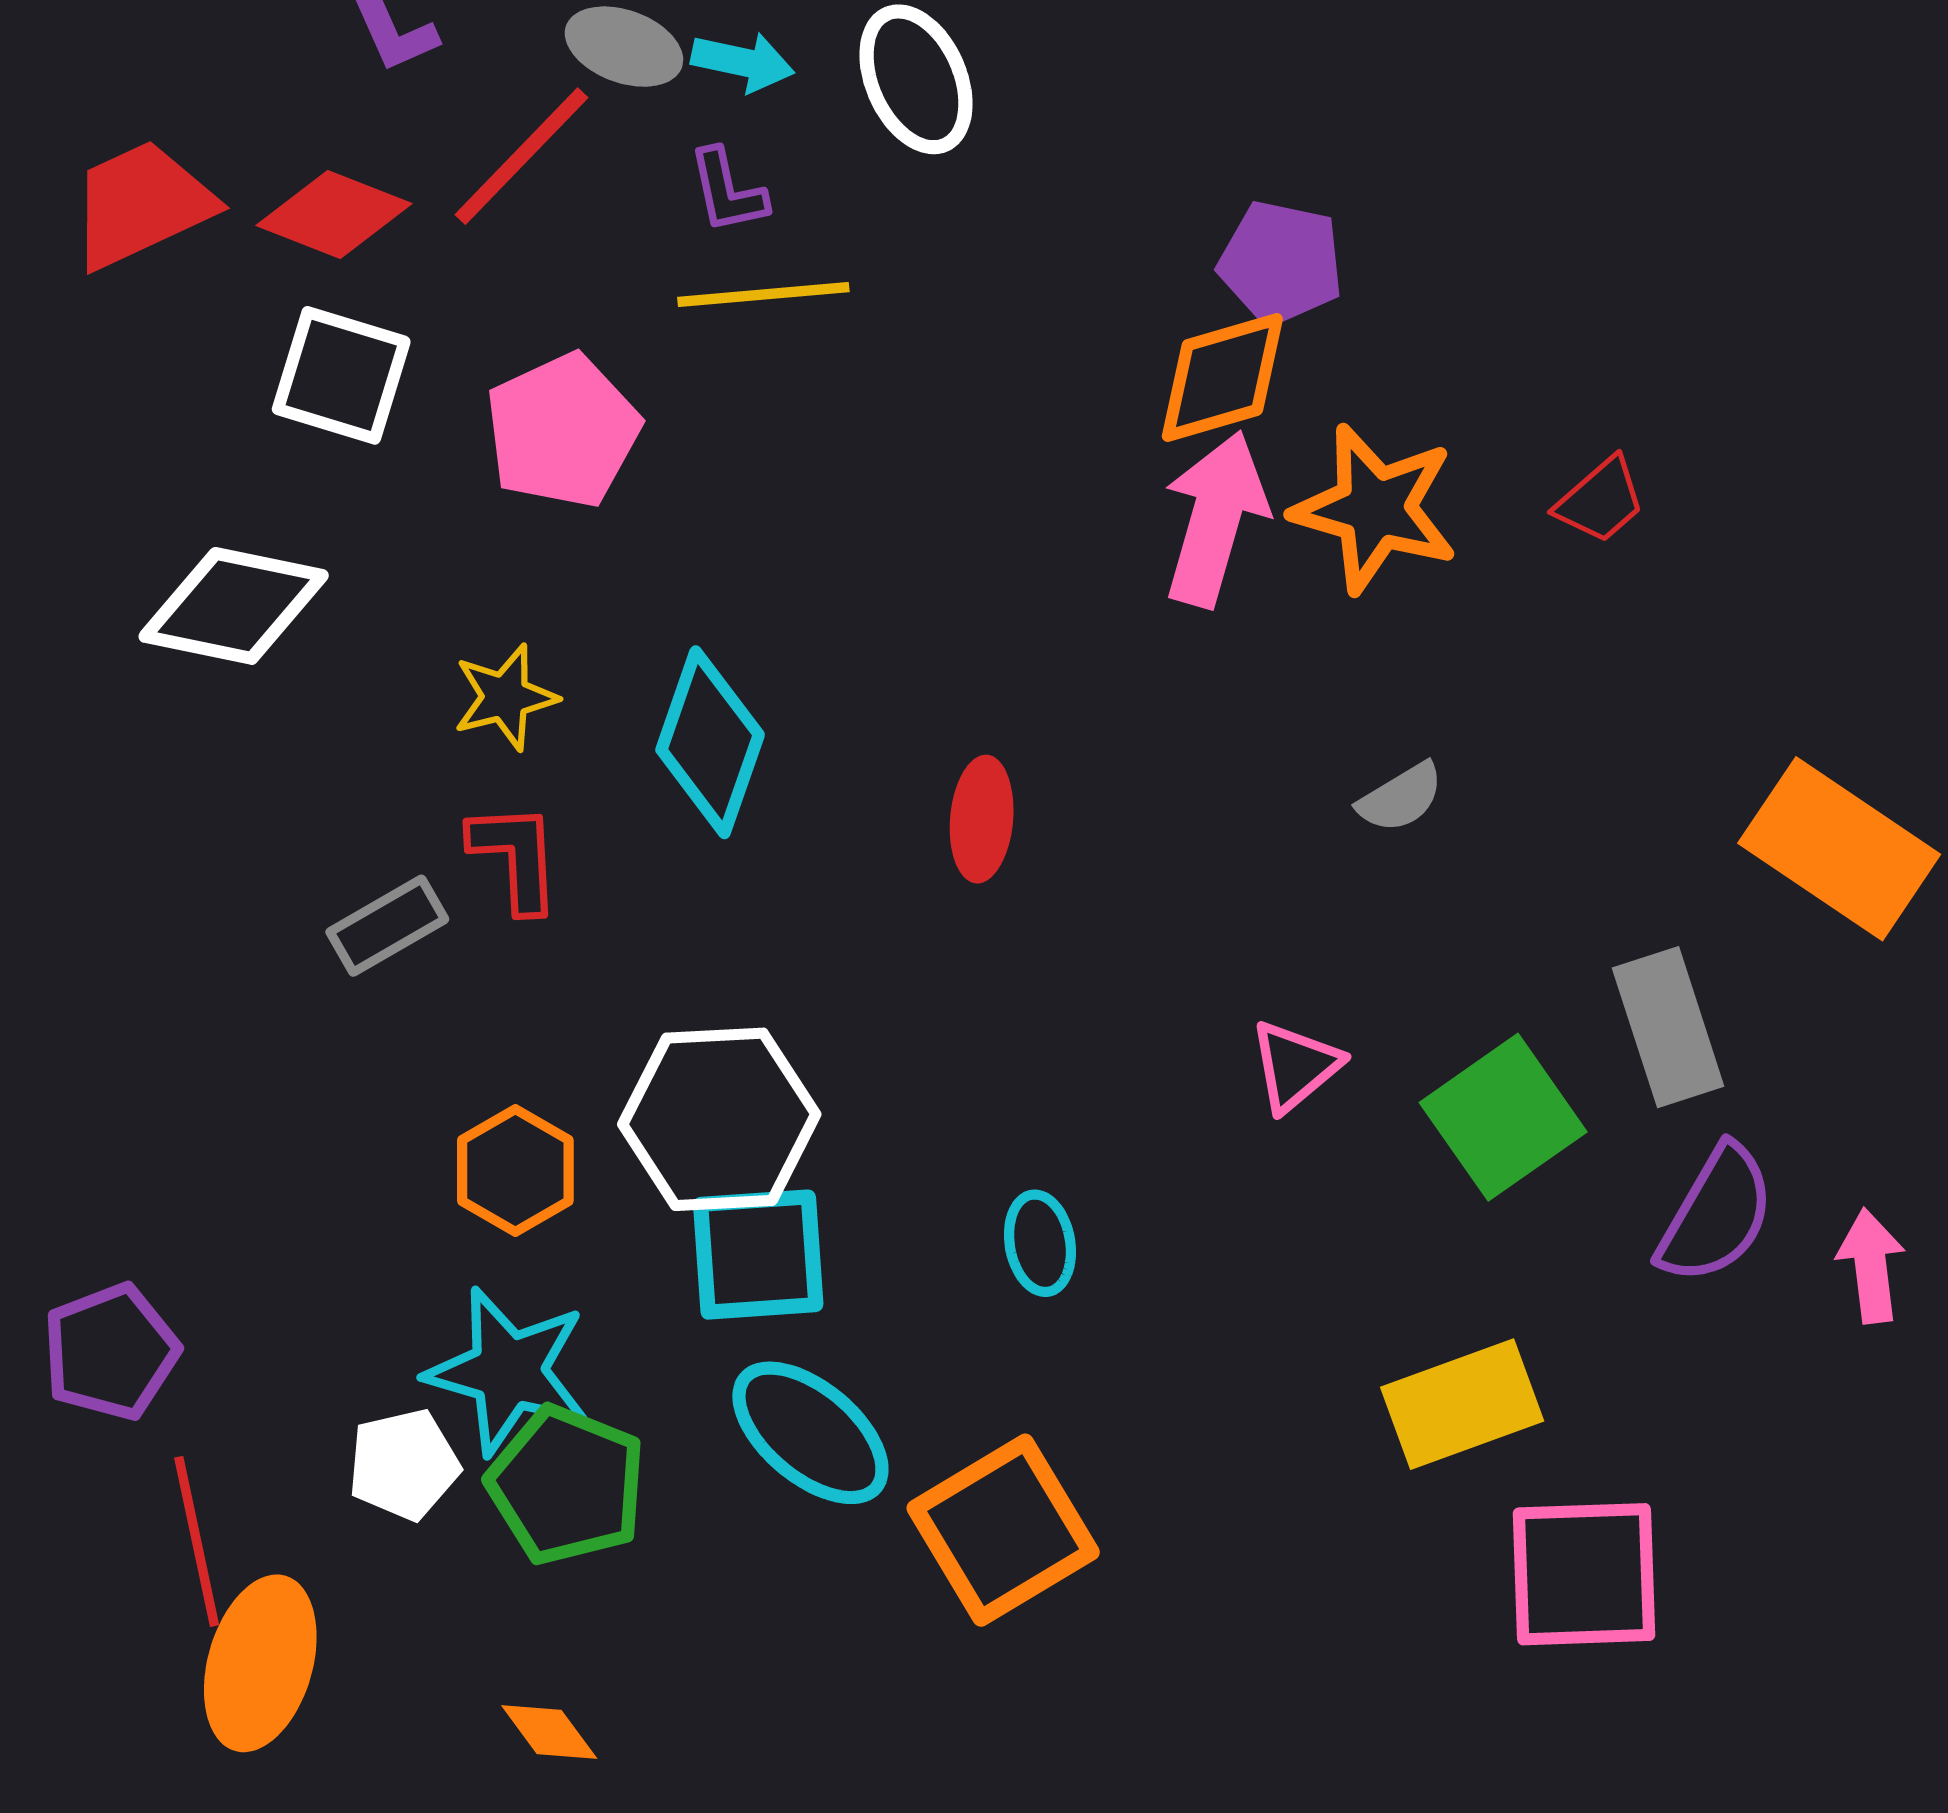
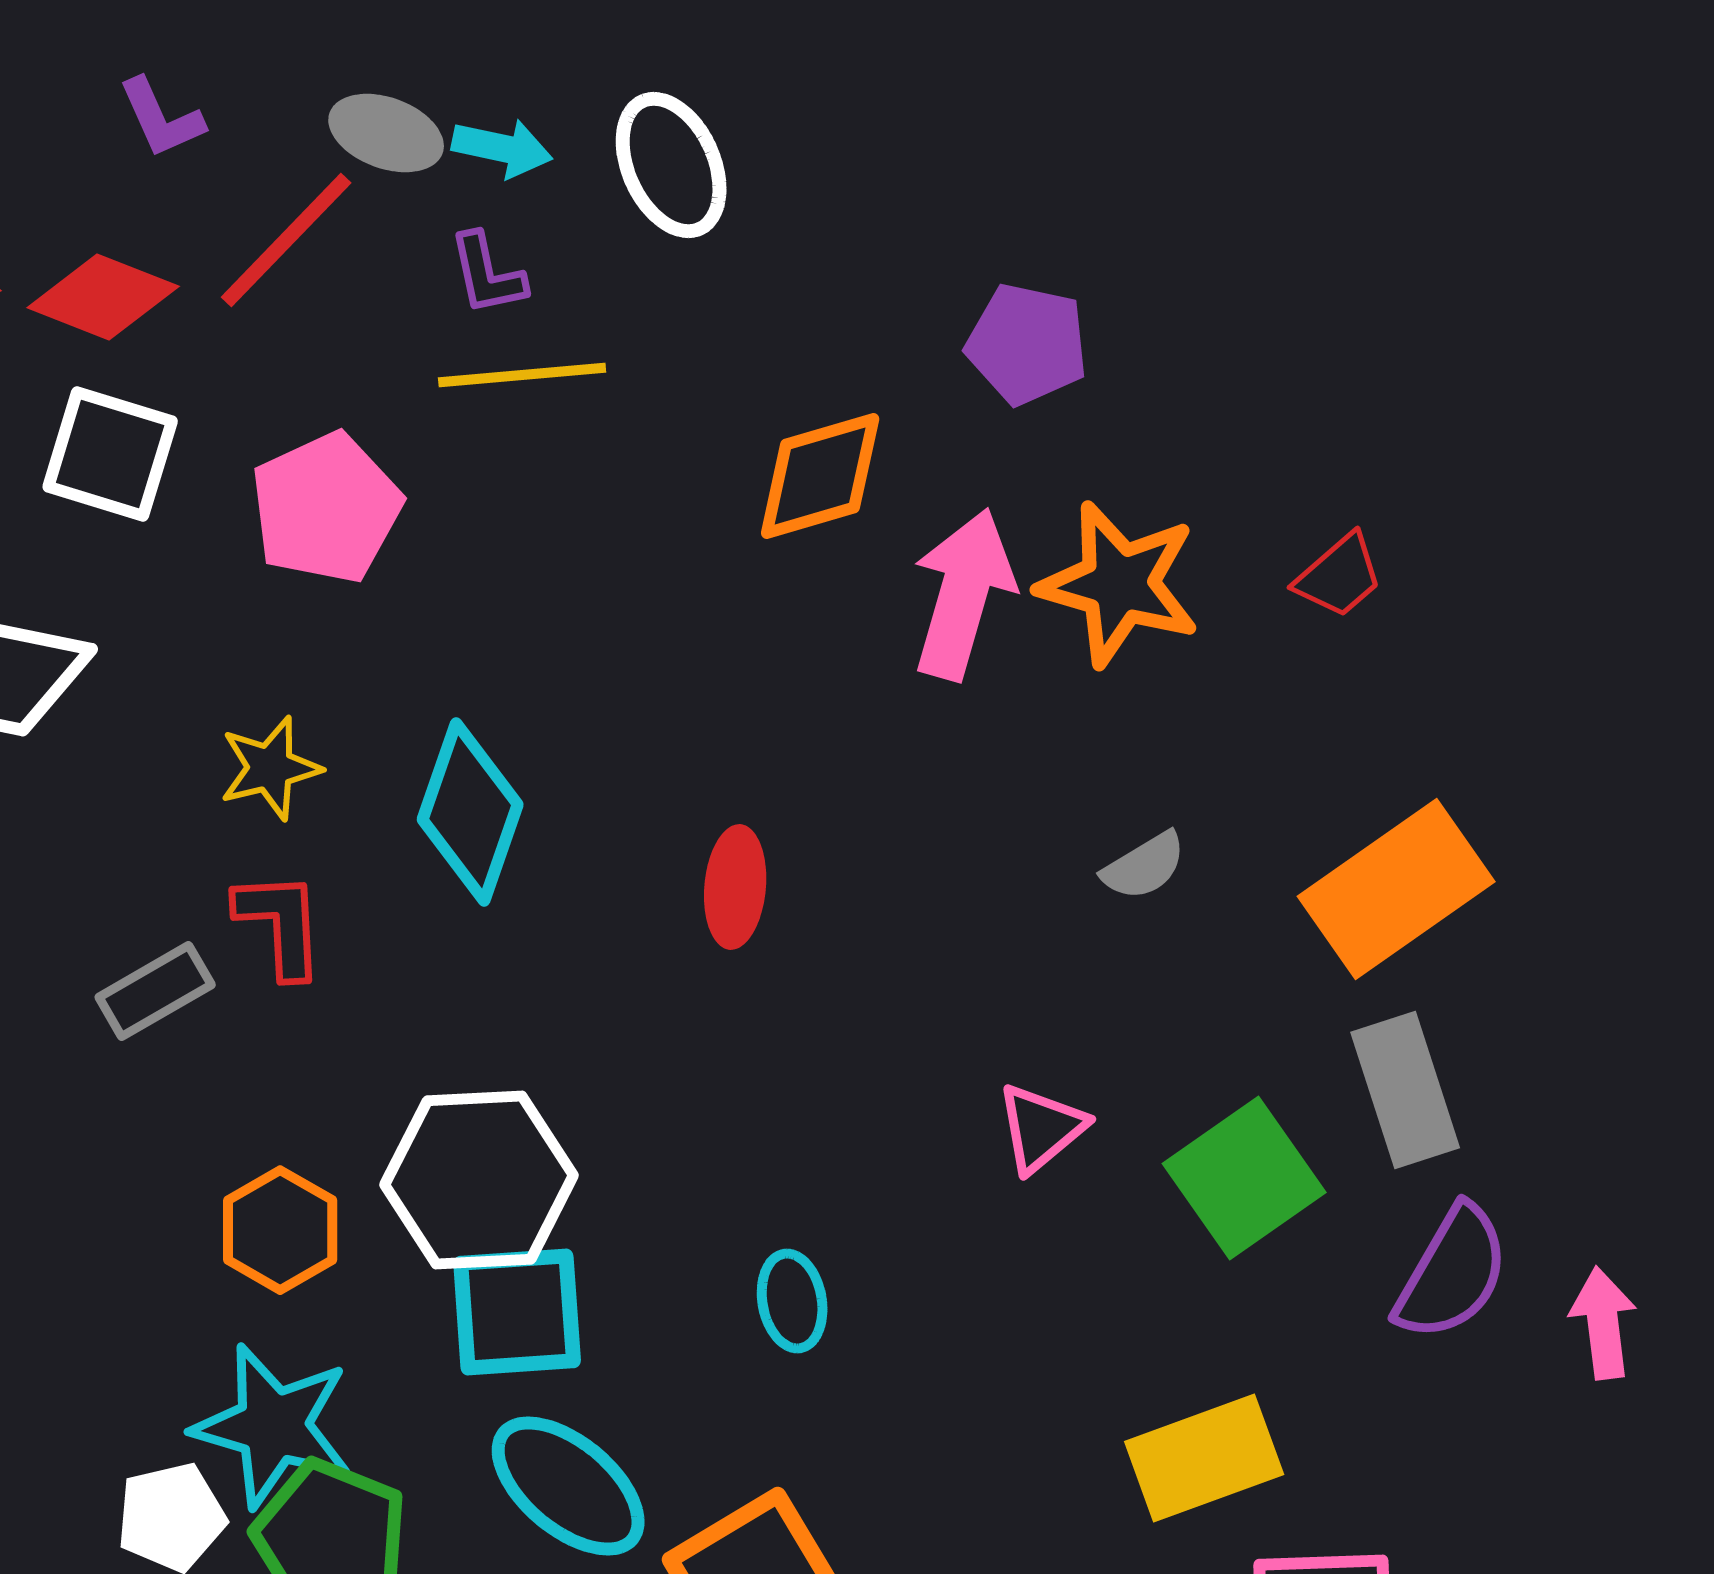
orange diamond: (1222, 377) -> (820, 476), moved
orange rectangle: (1839, 849) -> (1396, 889), moved, turned -69

